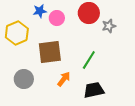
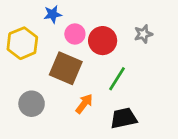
red circle: (89, 13) -> (103, 41), moved
pink circle: (57, 18) -> (75, 34), moved
brown square: (50, 52) -> (66, 68), turned 30

